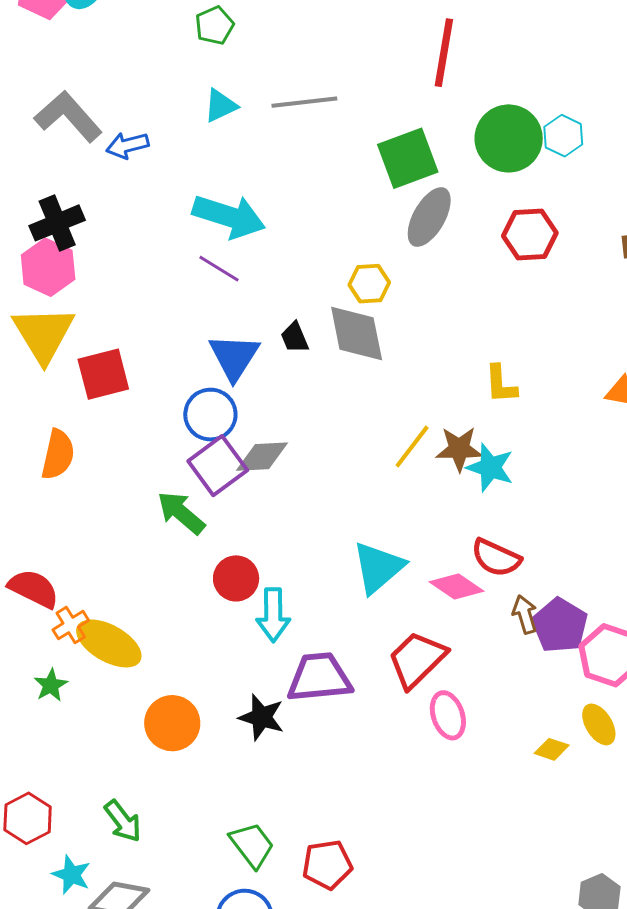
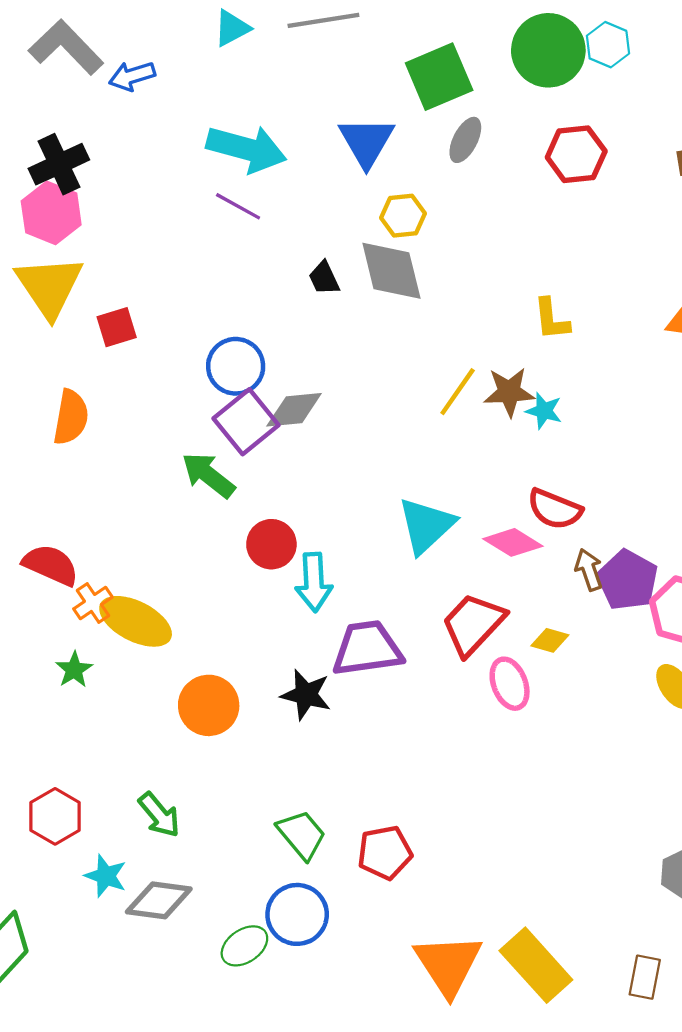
gray ellipse: (429, 217) -> (465, 140), size x0.7
blue triangle: (234, 357) -> (366, 142), moved
red square: (103, 374) -> (117, 327), size x0.7
cyan star: (490, 468) -> (544, 411), size x0.7
yellow diamond: (552, 749) -> (550, 640), moved

